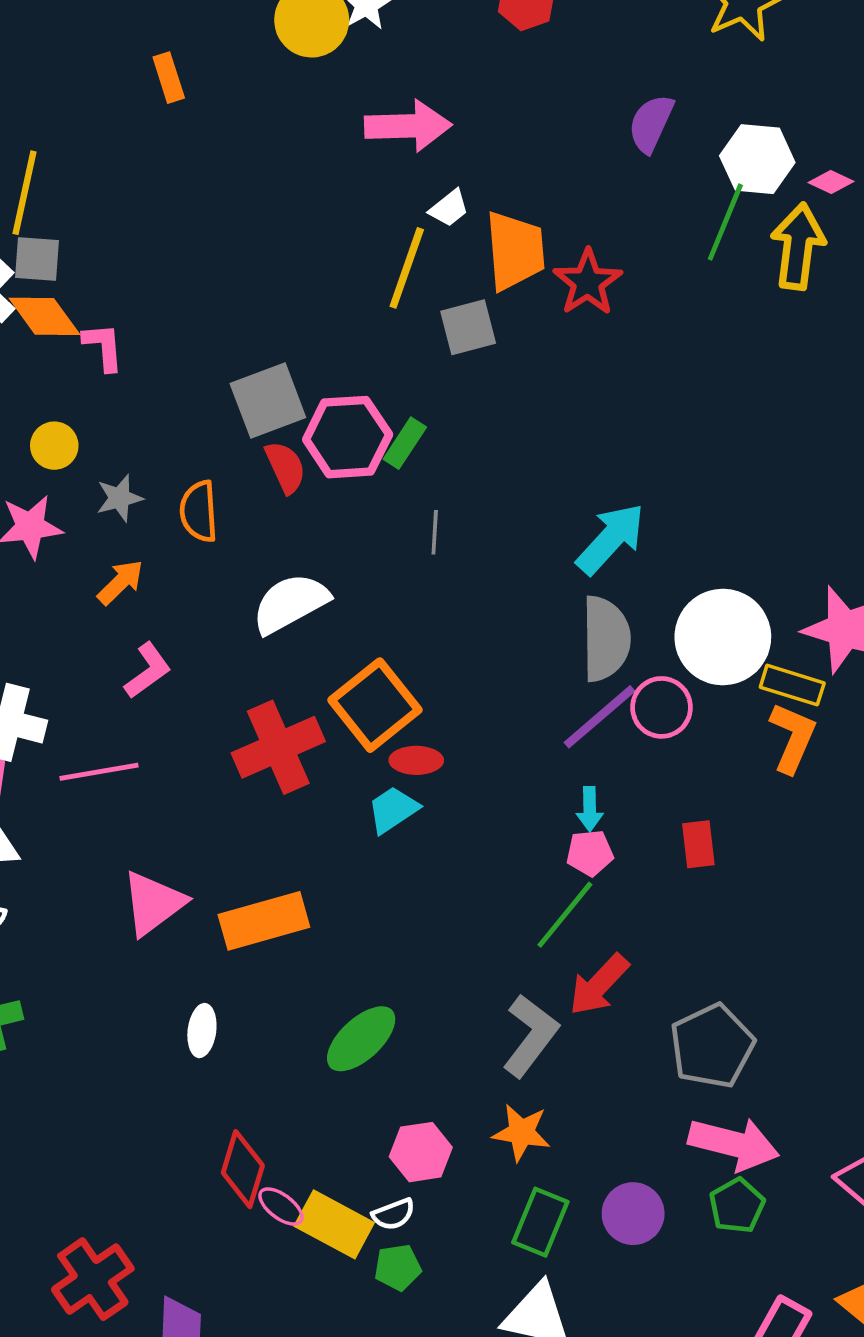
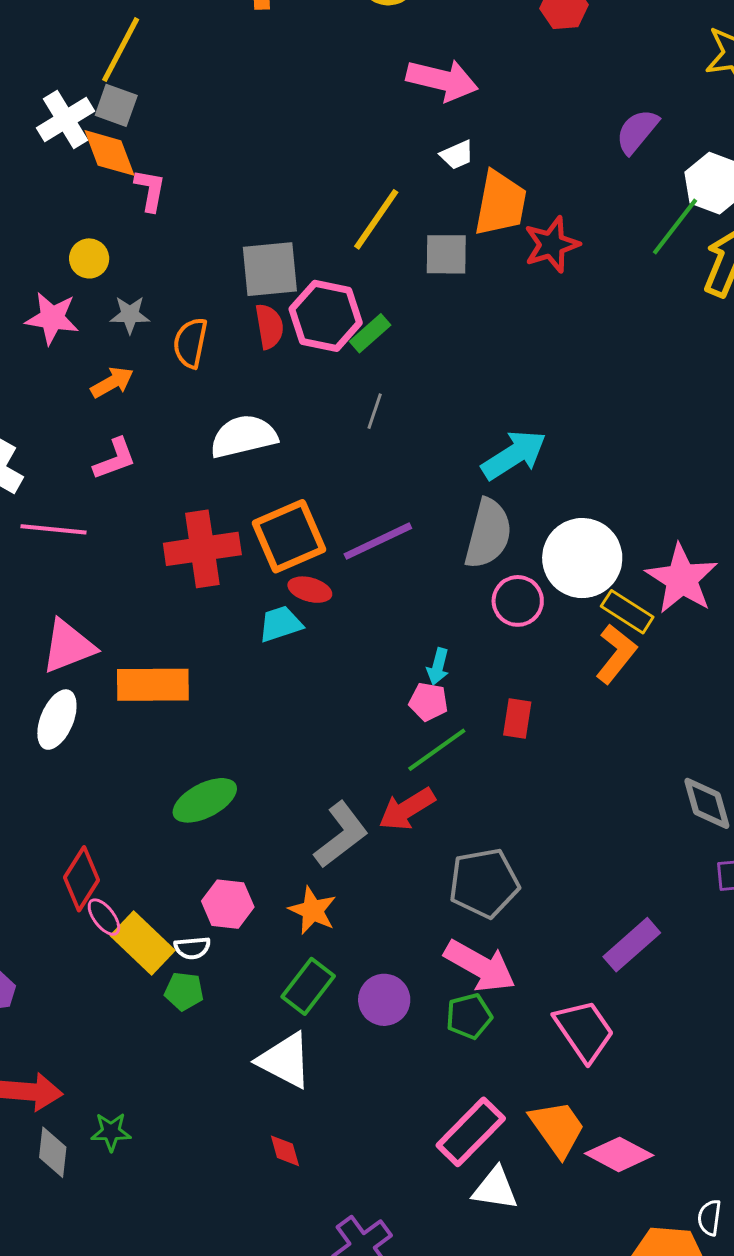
yellow line: (407, 268) -> (376, 219), moved
purple line: (600, 717) -> (378, 541), moved
green line: (565, 915) -> (437, 750), moved
white ellipse: (202, 1031) -> (57, 720), moved, size x1.4

